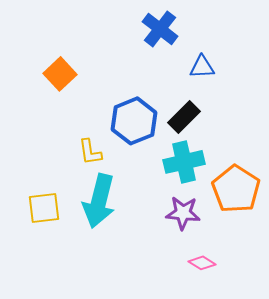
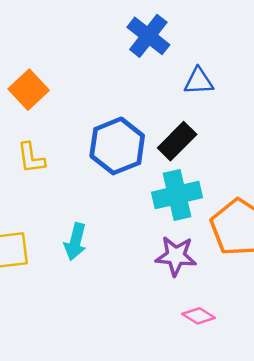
yellow L-shape: (90, 152) -> (31, 158), moved
cyan arrow: (99, 201) -> (75, 242), size x0.6

